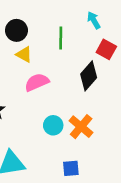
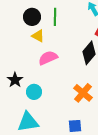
green line: (61, 38) -> (55, 17), moved
cyan circle: (53, 125) -> (34, 92), moved

